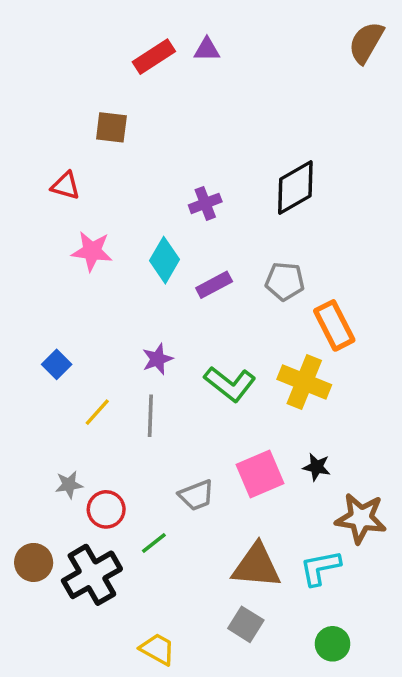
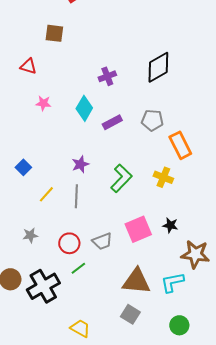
pink star: (92, 251) -> (43, 103), size x0.7
yellow cross: (304, 382) -> (163, 177), size x0.7
green L-shape: (230, 384) -> (121, 178), turned -84
red circle: (106, 509) -> (69, 243), moved

